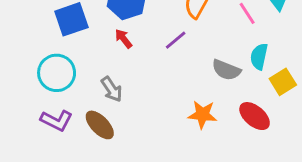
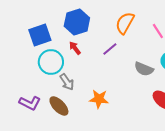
cyan circle: (57, 73) -> (51, 62), moved
orange star: (202, 115) -> (99, 99), moved

